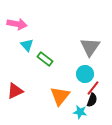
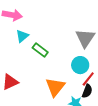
cyan triangle: (27, 45) -> (22, 36), turned 32

